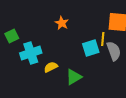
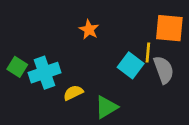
green square: (12, 36) -> (17, 67), moved, turned -32
cyan square: (91, 48) -> (131, 65), turned -36

